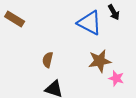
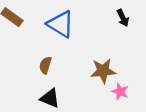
blue triangle: (90, 23) -> (61, 24), moved

